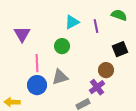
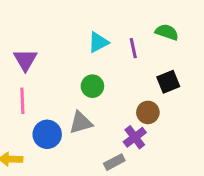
green circle: (62, 46) -> (92, 86), moved
pink line: (37, 63) -> (22, 101), moved

